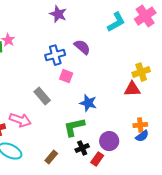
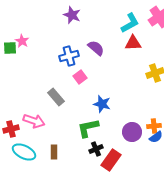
pink square: (66, 76) -> (80, 77), turned 32
red triangle: (132, 89) -> (133, 43), moved
purple circle: (109, 141) -> (132, 132), moved
brown rectangle: (51, 157) -> (54, 152), moved, turned -40
red rectangle: (97, 159) -> (111, 160), size x1.5

